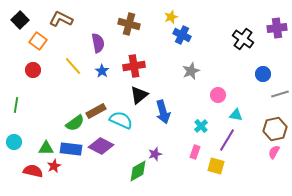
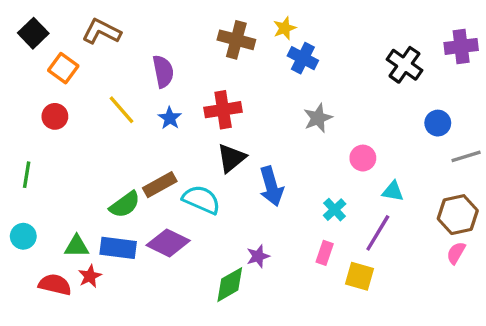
brown cross: (129, 24) -> (236, 40), moved

